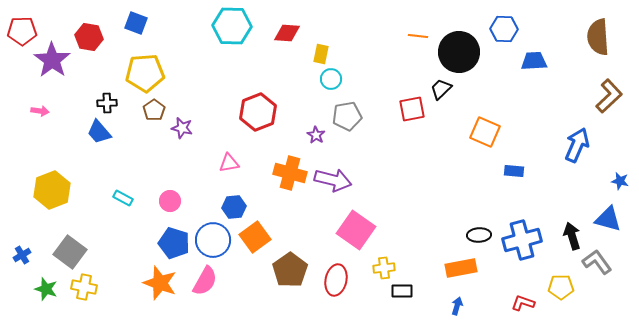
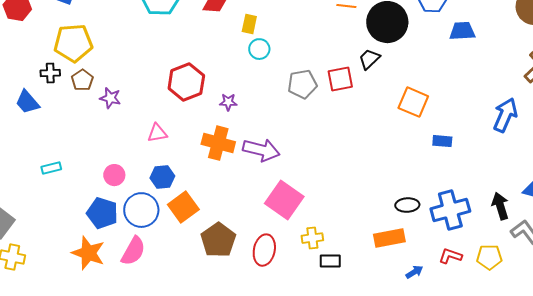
black cross: (107, 103) -> (50, 73), moved
gray pentagon: (347, 116) -> (302, 84), moved
purple star: (316, 135) -> (228, 102), moved, turned -30
cyan rectangle: (123, 198) -> (51, 168), turned -42
pink circle: (170, 201) -> (114, 175), moved
red L-shape: (523, 303) -> (450, 256), moved
blue arrow: (457, 306) -> (414, 272), moved, turned 42

